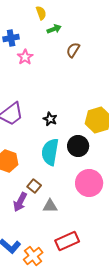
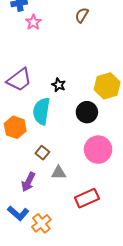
cyan semicircle: (50, 152) -> (41, 111), moved
purple arrow: (20, 202) -> (28, 182), moved
red rectangle: (67, 241) -> (87, 198), moved

